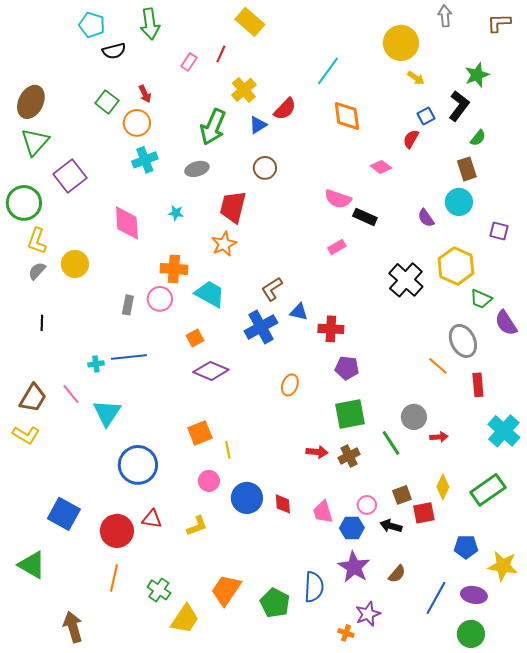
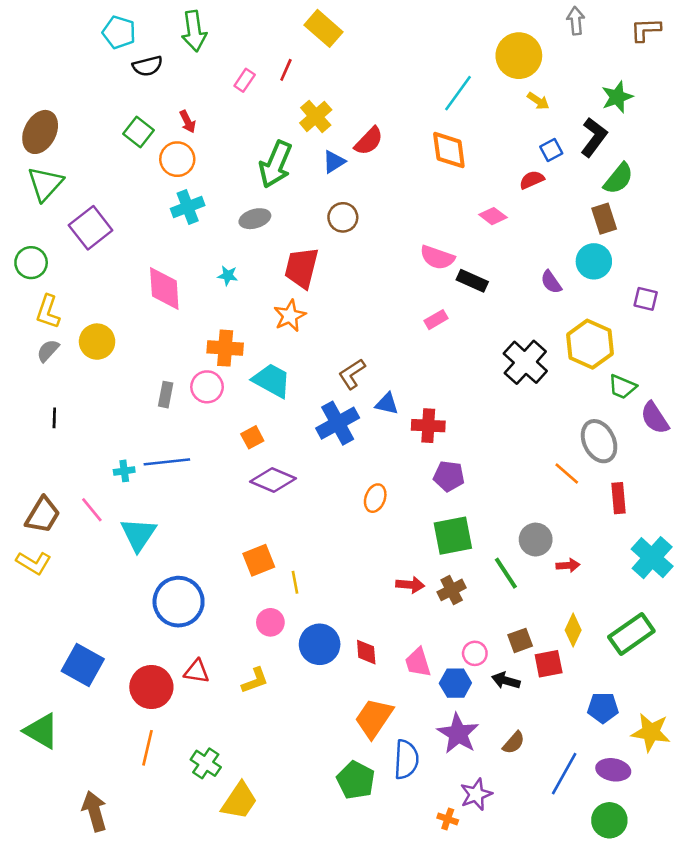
cyan line: (328, 71) -> (458, 93), moved
green semicircle: (478, 138) -> (618, 179), size x1.5
red semicircle: (411, 139) -> (532, 180), turned 36
green circle: (24, 203) -> (31, 263), size x0.7
orange trapezoid: (226, 590) -> (374, 718), moved

